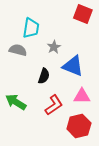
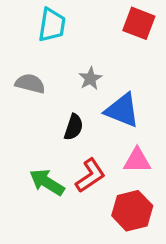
cyan trapezoid: (31, 28) -> (52, 25), moved
green arrow: (16, 102) -> (47, 182), moved

